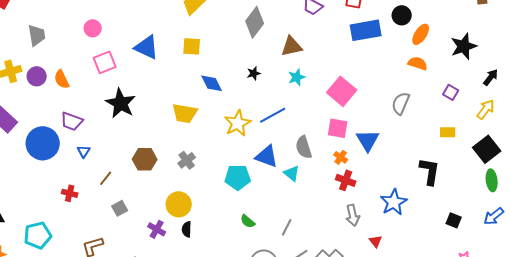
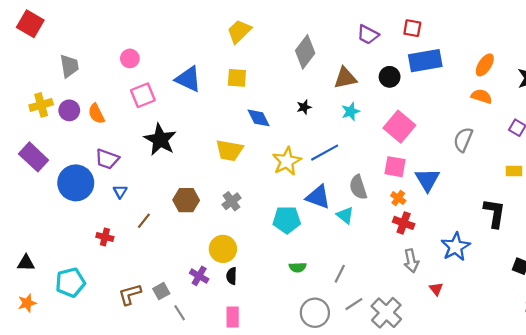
black circle: (402, 15) -> (390, 77), moved
gray square: (120, 208) -> (161, 291), moved
green semicircle: (248, 221) -> (298, 267), turned -42

